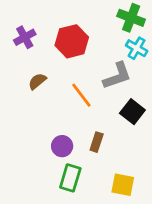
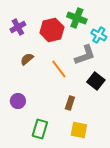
green cross: (131, 18) -> (77, 18), moved
purple circle: (62, 146) -> (18, 101), moved
green rectangle: (70, 178) -> (40, 129), moved
yellow square: (123, 185) -> (79, 130), moved

